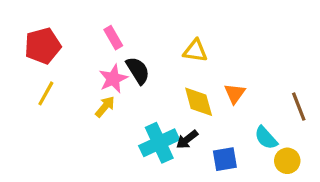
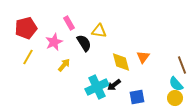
yellow triangle: (195, 51) -> (99, 31), moved
pink star: (113, 79) -> (54, 42), moved
cyan semicircle: (266, 138) -> (176, 84), moved

